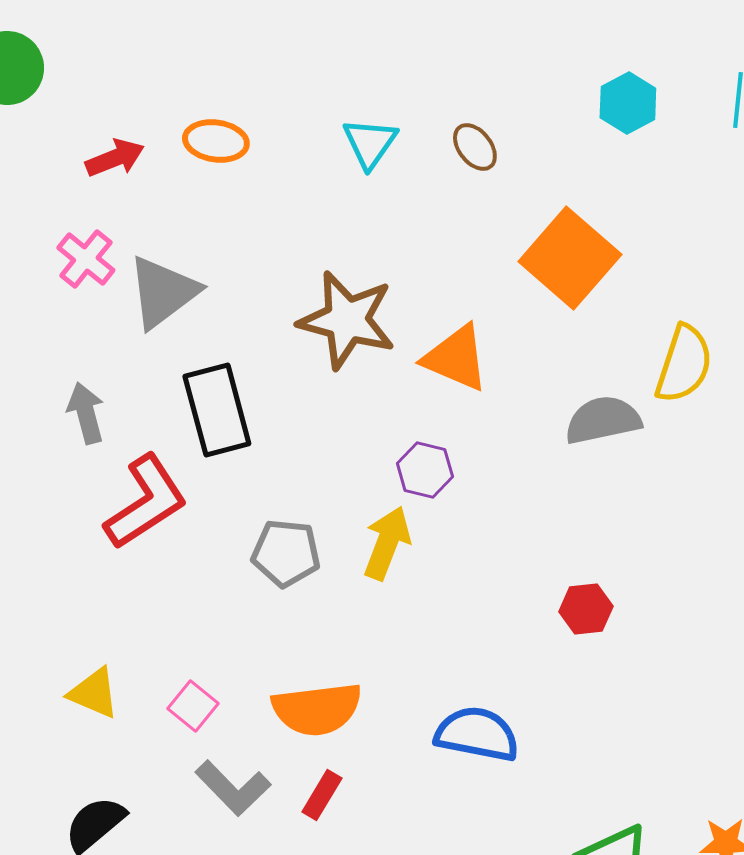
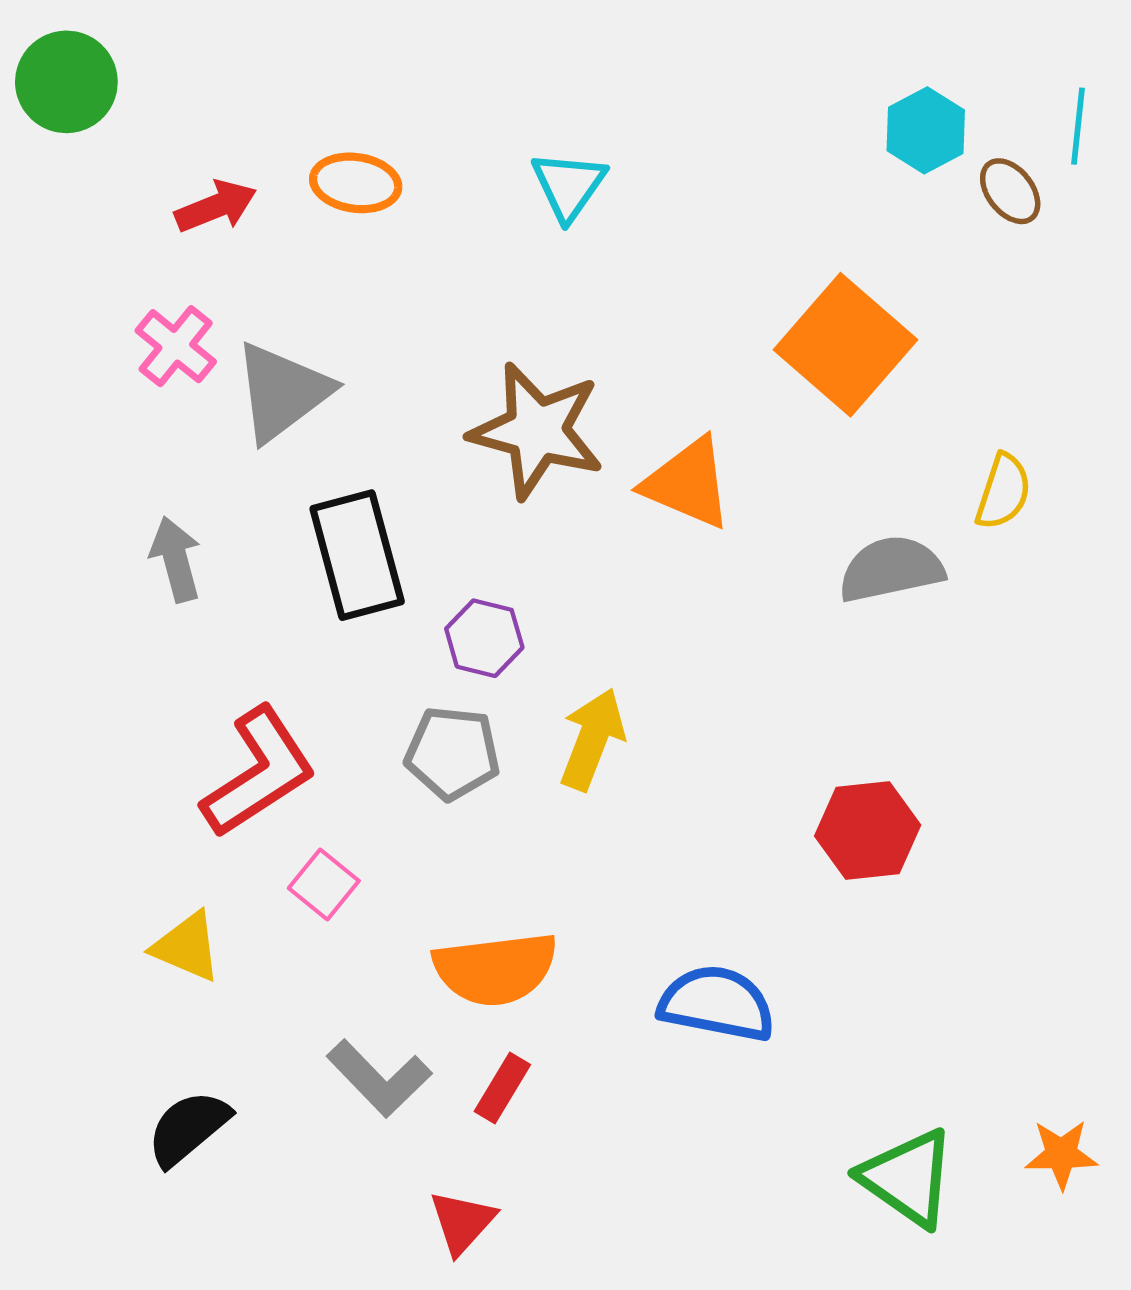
brown ellipse: (475, 147) -> (1010, 191), moved
yellow semicircle: (684, 364) -> (1003, 491), size x0.7
purple hexagon: (425, 470) -> (484, 638), moved
red L-shape: (146, 502) -> (259, 772), moved
red hexagon: (586, 609) -> (868, 831), size x1.4
pink square: (193, 706) -> (324, 884), moved

